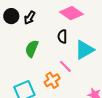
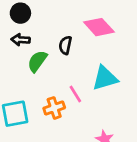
black arrow: (30, 18) -> (21, 40), moved, turned 48
black semicircle: (62, 36) -> (65, 45), moved

